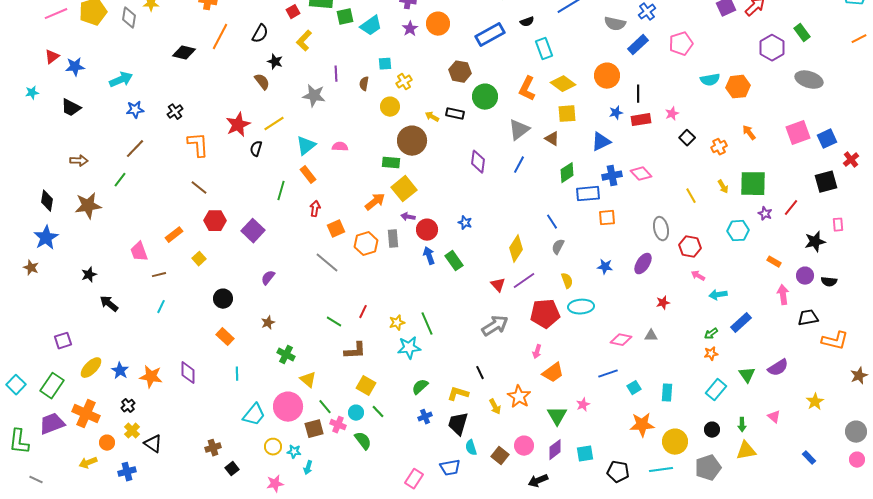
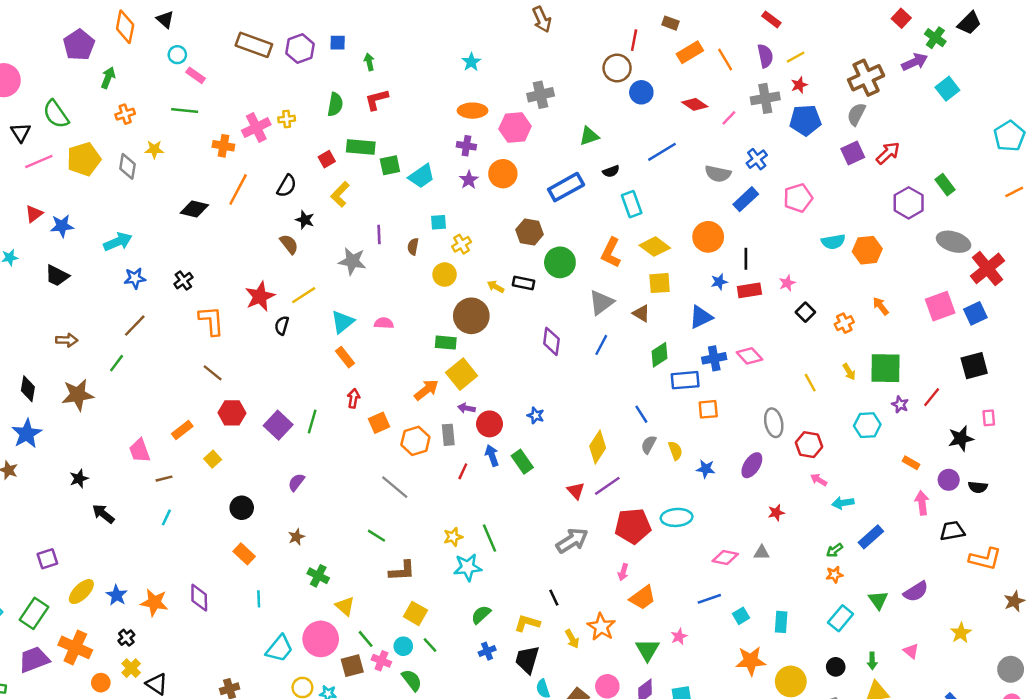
red cross: (851, 160) -> (988, 268), moved, size x1.8
green line: (281, 191) -> (312, 421), moved
gray line: (327, 263) -> (395, 487), moved
yellow semicircle: (567, 281) -> (675, 451), moved
red line: (363, 312) -> (463, 471), moved

